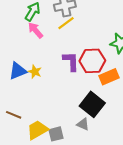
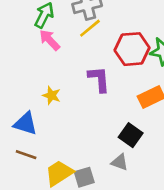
red hexagon: (92, 61) -> (132, 49), moved
blue triangle: (18, 71) -> (25, 124), moved, turned 42
black square: (92, 104) -> (131, 135), size x0.7

